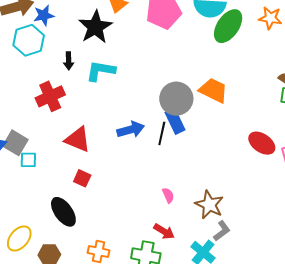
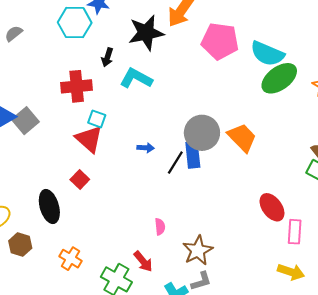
blue arrow: (131, 130) -> (146, 148), size x0.6
cyan square: (28, 160) -> (97, 119), moved

